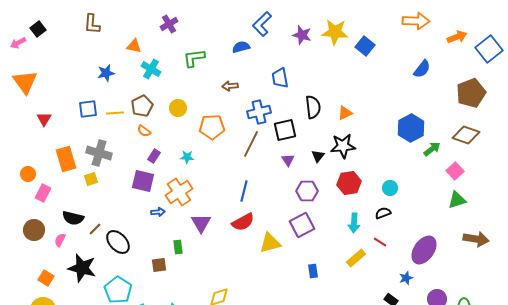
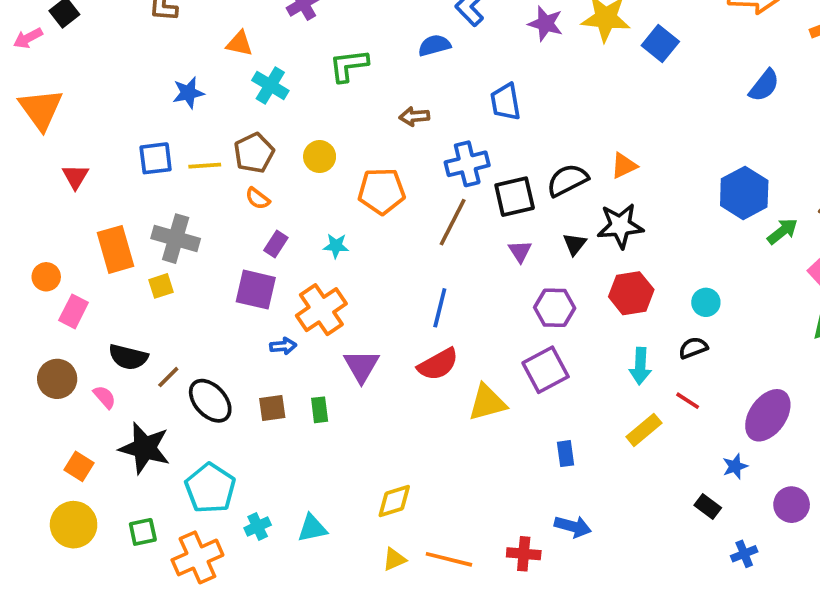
black semicircle: (313, 107) -> (567, 180), moved, turned -110
pink semicircle: (60, 240) -> (105, 397), turned 112
brown square: (159, 265) -> (272, 408), moved

